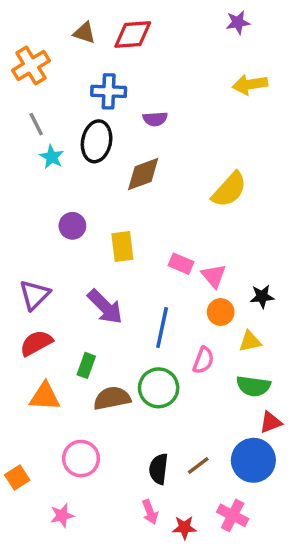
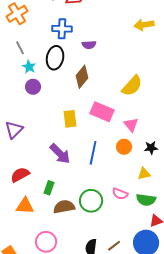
brown diamond: (143, 174) -> (82, 77), turned -30
purple circle: (72, 226) -> (33, 87), moved
pink rectangle: (181, 264) -> (102, 112), moved, size x1.6
pink triangle: (214, 276) -> (131, 125), moved
purple triangle: (34, 295) -> (14, 130), moved
orange circle: (221, 312) -> (124, 147), moved
blue line: (162, 328) -> (93, 153), moved
pink semicircle: (203, 360) -> (120, 194), moved, turned 91

